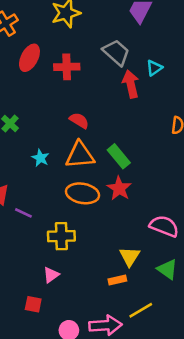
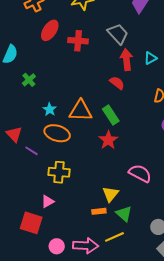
cyan triangle: (154, 68) -> (150, 58), moved
red semicircle: (79, 121) -> (117, 83), moved
orange ellipse: (83, 193) -> (57, 133), moved
green triangle: (167, 269) -> (124, 214), moved
red square: (33, 304) -> (31, 223), size x1.6

